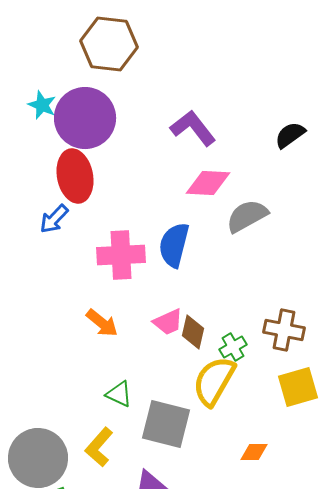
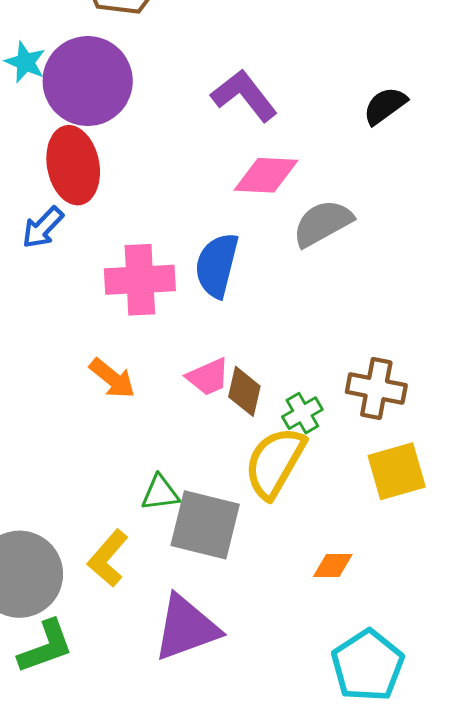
green triangle: (119, 394) -> (160, 493), moved, turned -32

